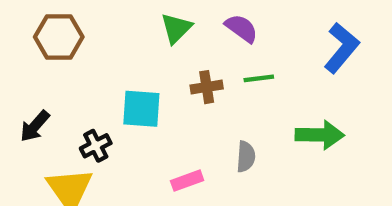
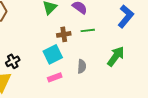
cyan square: (141, 109) -> (53, 54), moved, turned -30
green arrow: (320, 135) -> (116, 56), turned -55

